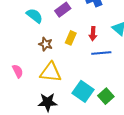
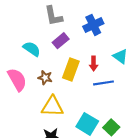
yellow rectangle: (71, 38) -> (71, 69), size x1.5
pink semicircle: (18, 71) -> (17, 80), moved, size x1.6

